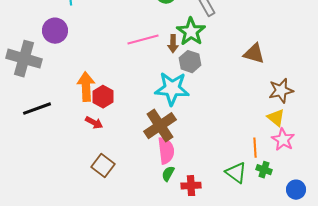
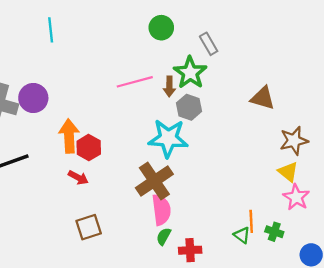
purple circle: (55, 31) -> (33, 98), moved
orange line: (255, 148) -> (251, 221), moved
brown square: (103, 166) -> (89, 227), turned 35
green triangle: (236, 173) -> (242, 235), size x0.7

